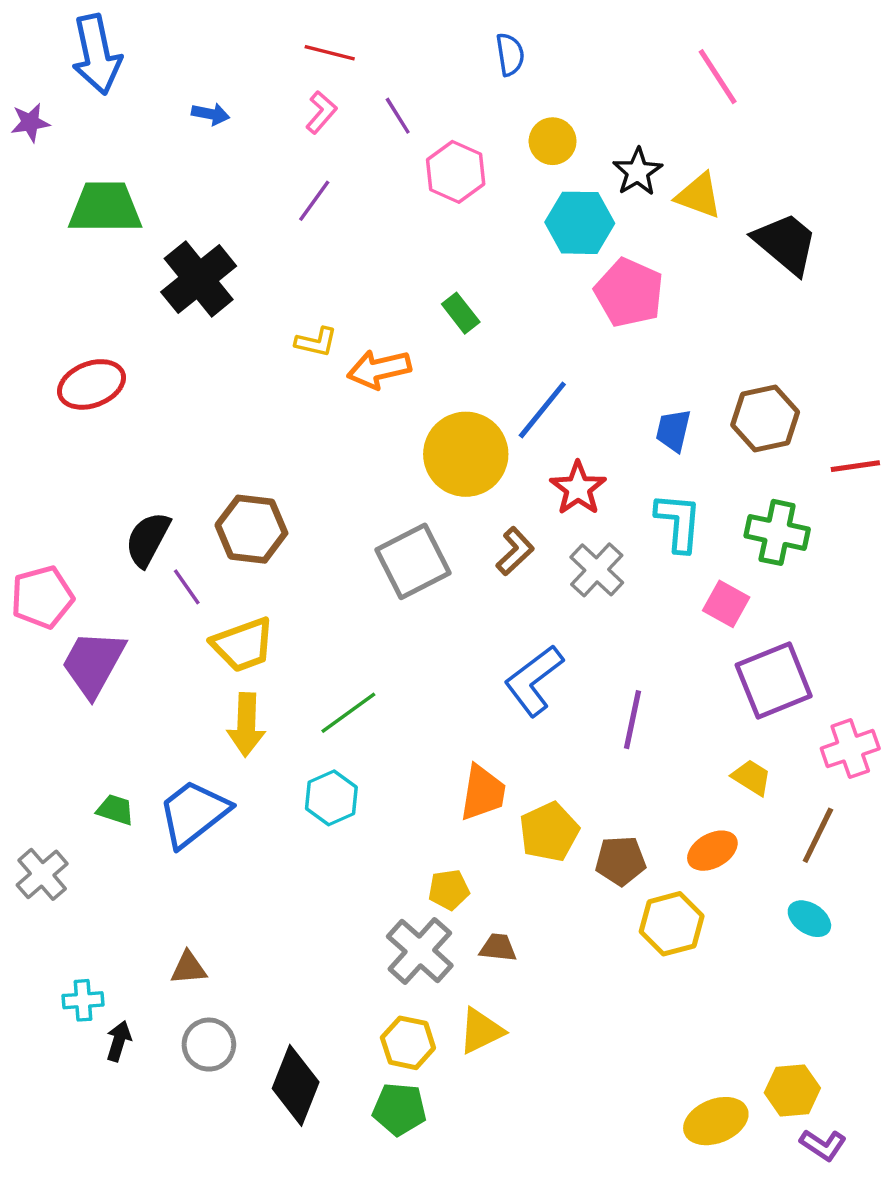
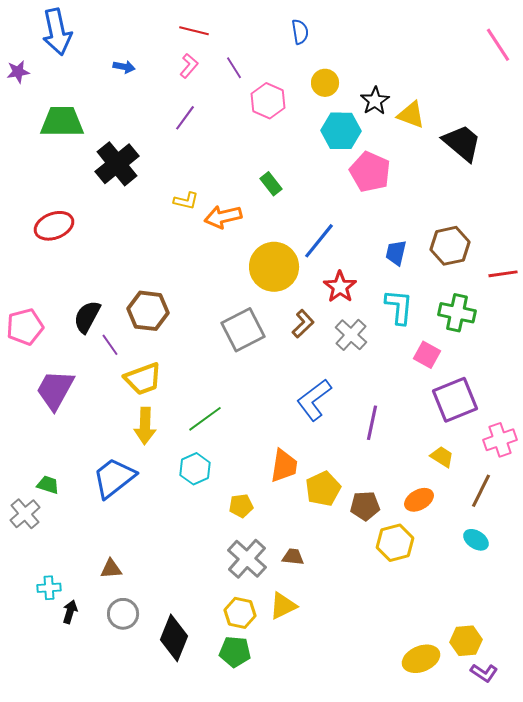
pink line: (718, 77) -> (498, 45), moved
pink pentagon: (42, 597) -> (25, 327), moved
green trapezoid: (115, 810) -> (48, 485), moved
yellow pentagon: (449, 890) -> (241, 506), moved

